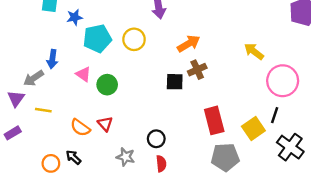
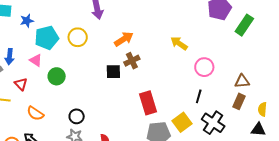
pink triangle: (83, 74) -> (36, 60), moved
pink circle: (283, 81) -> (204, 67), size x0.7
red triangle: (105, 124) -> (21, 84), moved
yellow square: (253, 128) -> (182, 122), moved
black circle: (156, 139) -> (77, 116), moved

